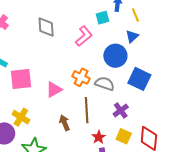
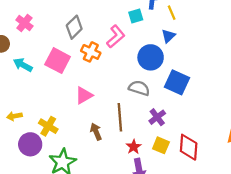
gray diamond: (46, 27) -> (74, 27), turned 50
orange cross: (81, 77) -> (91, 52), moved
pink square: (21, 79) -> (58, 61), moved, turned 35

